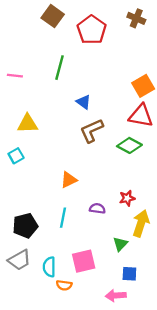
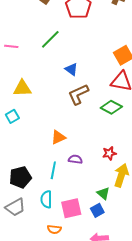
green line: (60, 68) -> (50, 39), turned 30
purple semicircle: (97, 208) -> (75, 159), moved
green triangle: (120, 244) -> (103, 193), turned -32
cyan semicircle: (49, 267) -> (46, 199), moved
blue square: (129, 274) -> (97, 210), moved, turned -32

